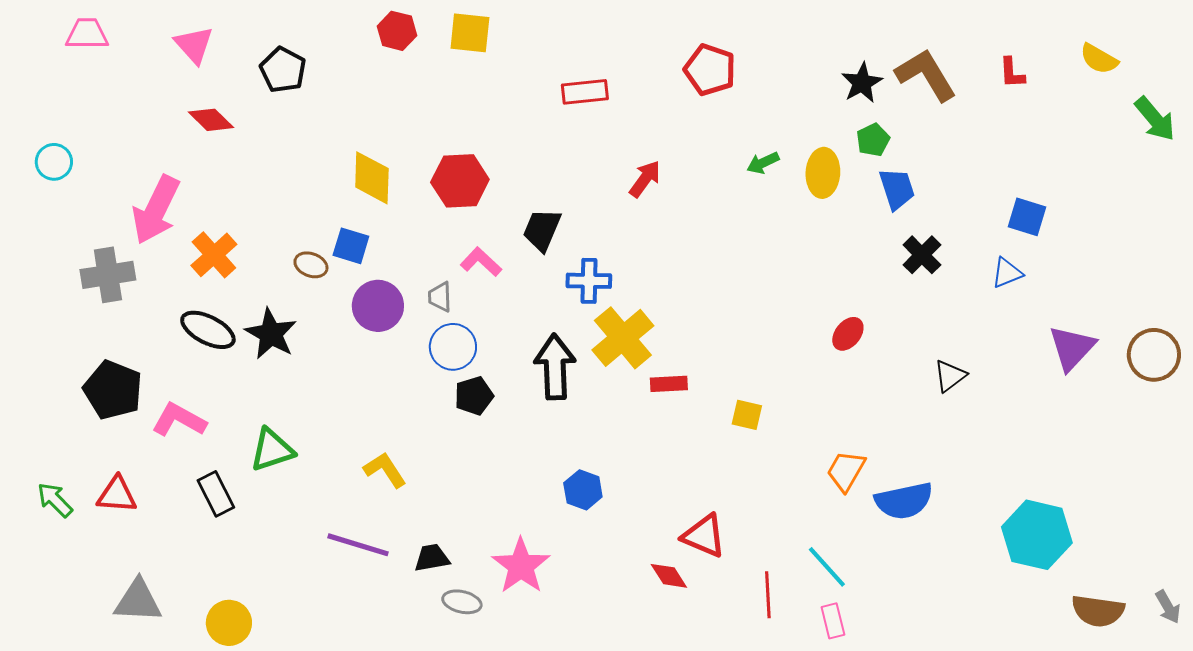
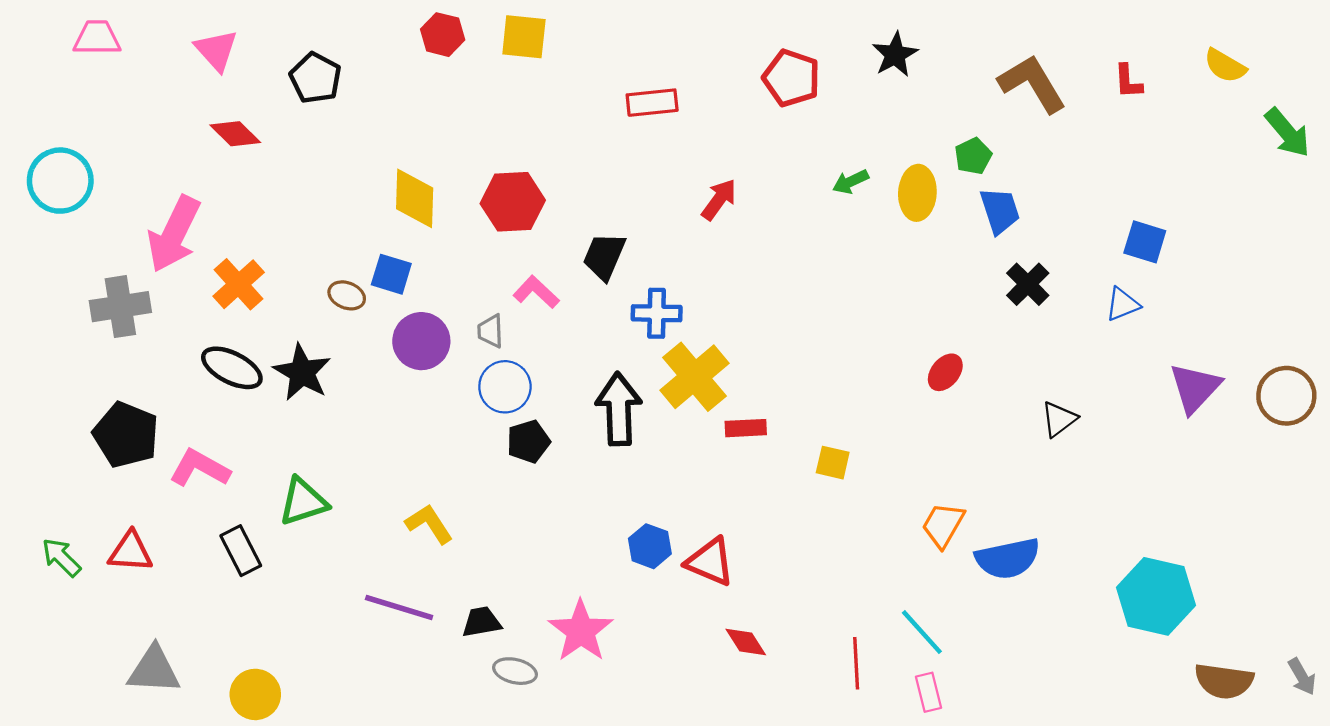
black star: (862, 83) -> (895, 55), moved
cyan circle: (54, 162) -> (60, 181), size x1.6
red triangle: (704, 536) -> (710, 562), moved

